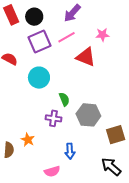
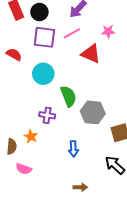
purple square: (40, 42) -> (44, 37), turned 30
green semicircle: (64, 99) -> (68, 96), size x1.5
purple cross: (53, 118) -> (47, 115), moved
pink semicircle: (52, 171) -> (24, 169), moved, turned 35

